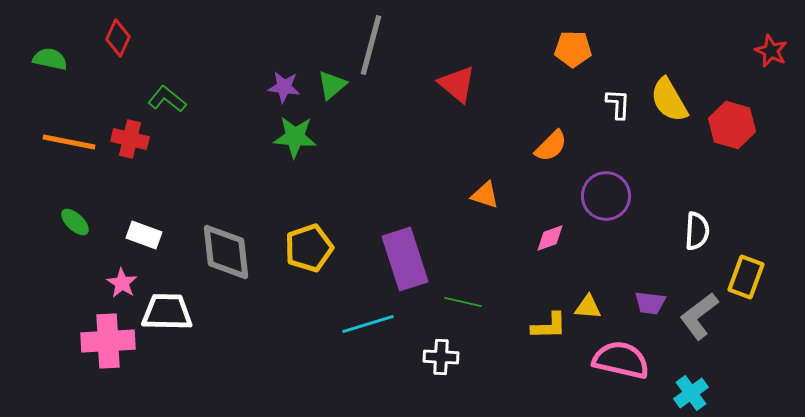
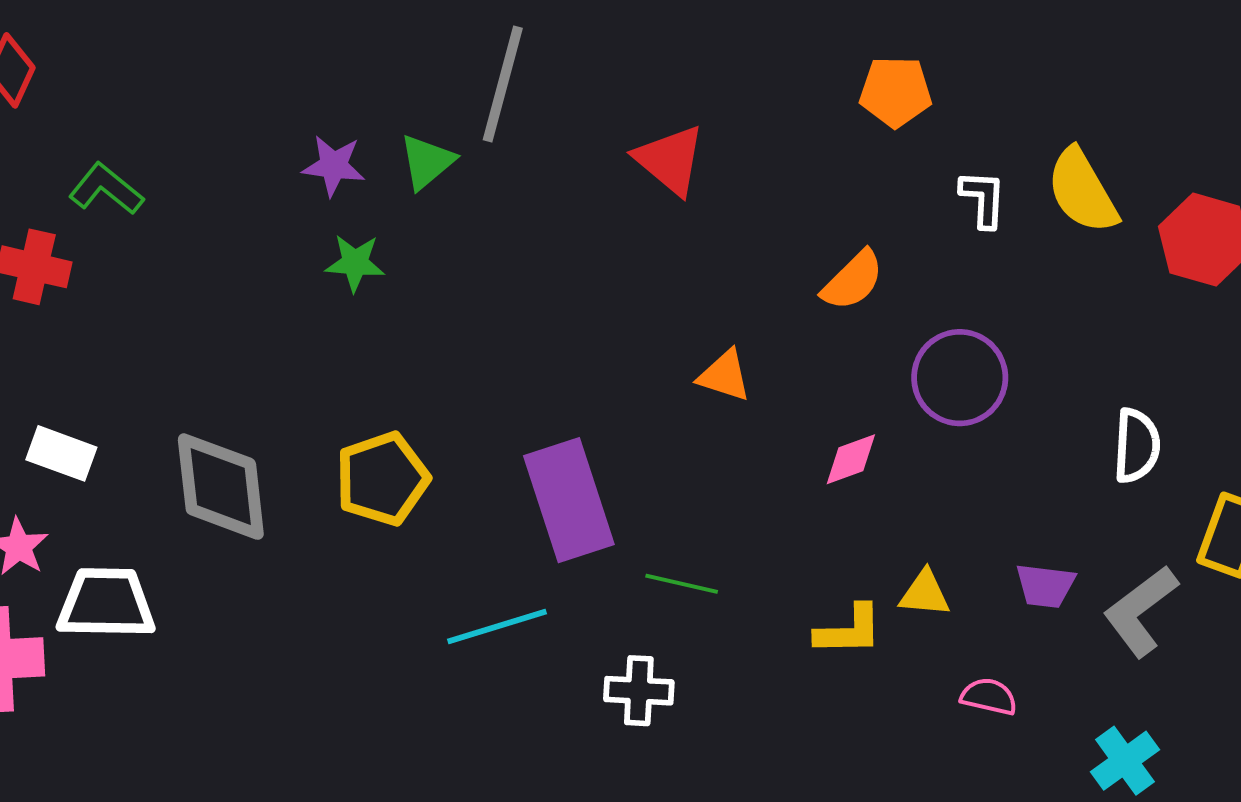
green star: (295, 137) -> (355, 263), size x0.7
pink semicircle: (621, 360) -> (989, 697), size x0.5

